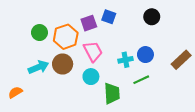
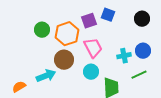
black circle: (152, 17) -> (142, 19), moved
cyan arrow: (38, 67) -> (46, 76), moved

